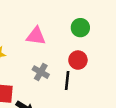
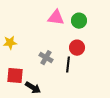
pink triangle: (36, 36) -> (56, 18), moved

